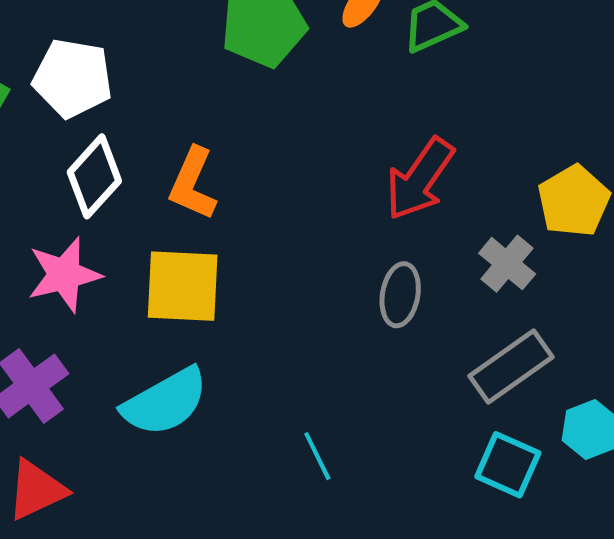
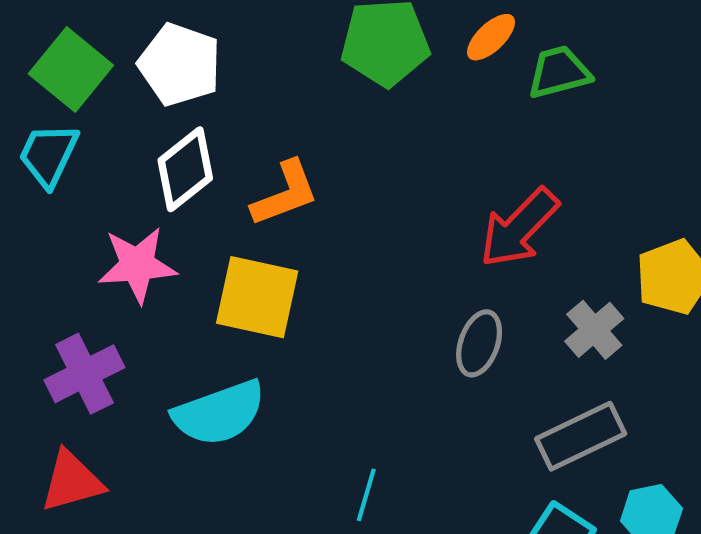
orange L-shape: (193, 184) -> (285, 194), turned -144
cyan line: (317, 456) -> (366, 495), turned 33

